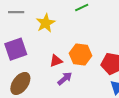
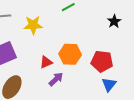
yellow star: (46, 23) -> (33, 25), turned 30

